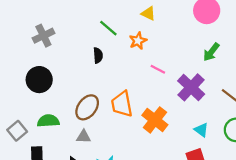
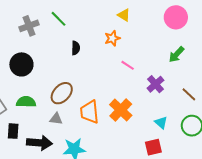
green line: (108, 28) -> (58, 19), moved
purple cross: (191, 87) -> (155, 84), size x0.7
orange trapezoid: (122, 104) -> (90, 112), moved

